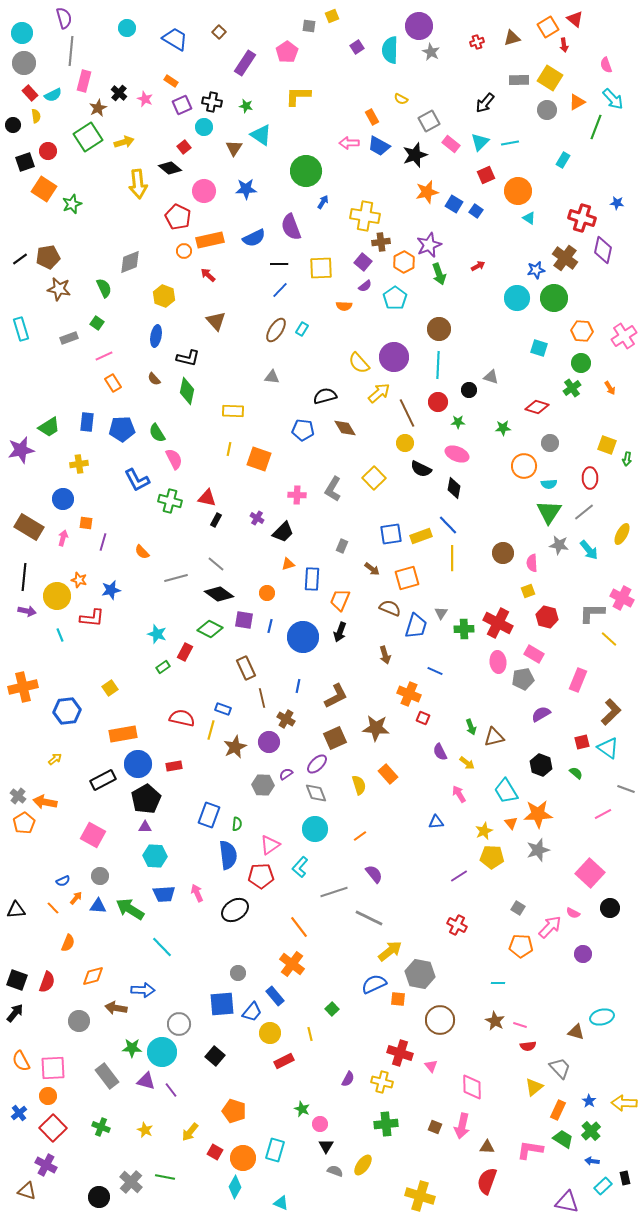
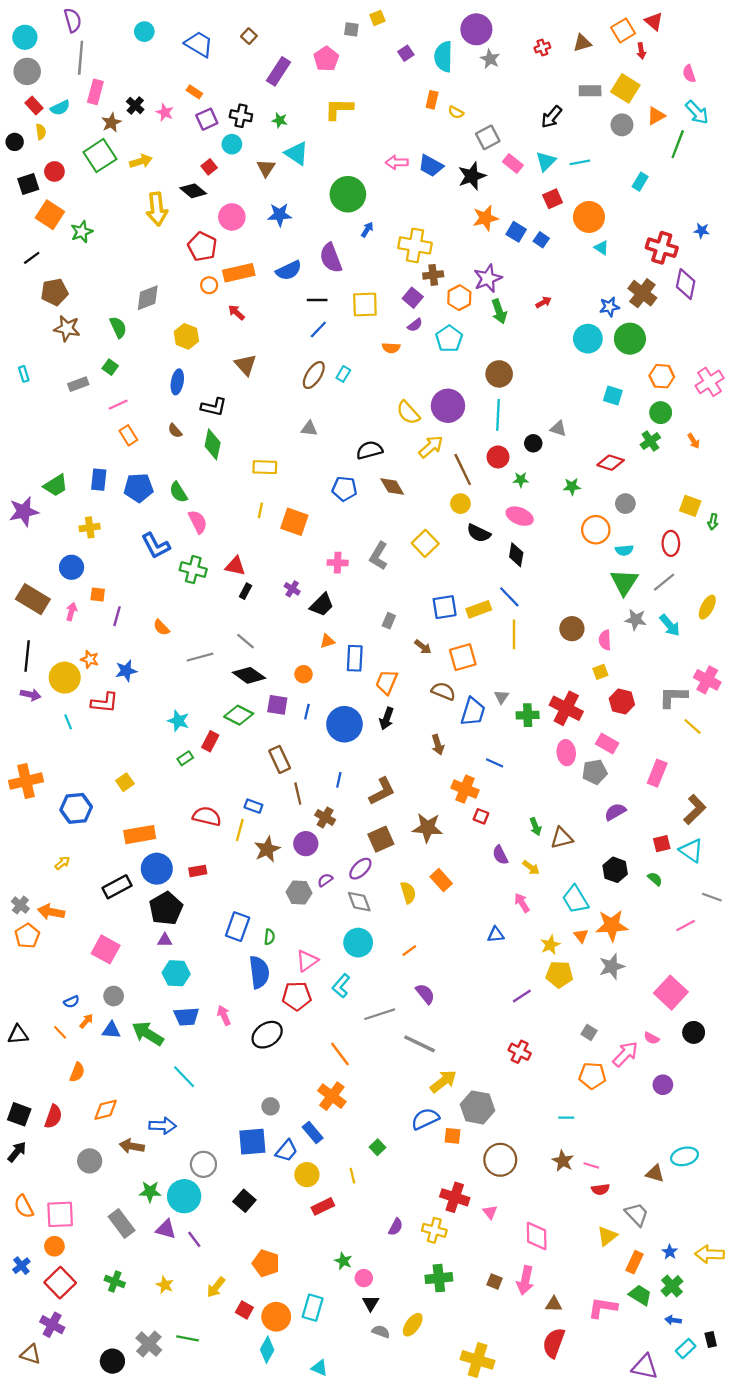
orange rectangle: (372, 117) -> (432, 100), moved, turned 42
black line: (20, 259) -> (32, 258), moved
cyan rectangle: (21, 329) -> (24, 374), size x0.6

